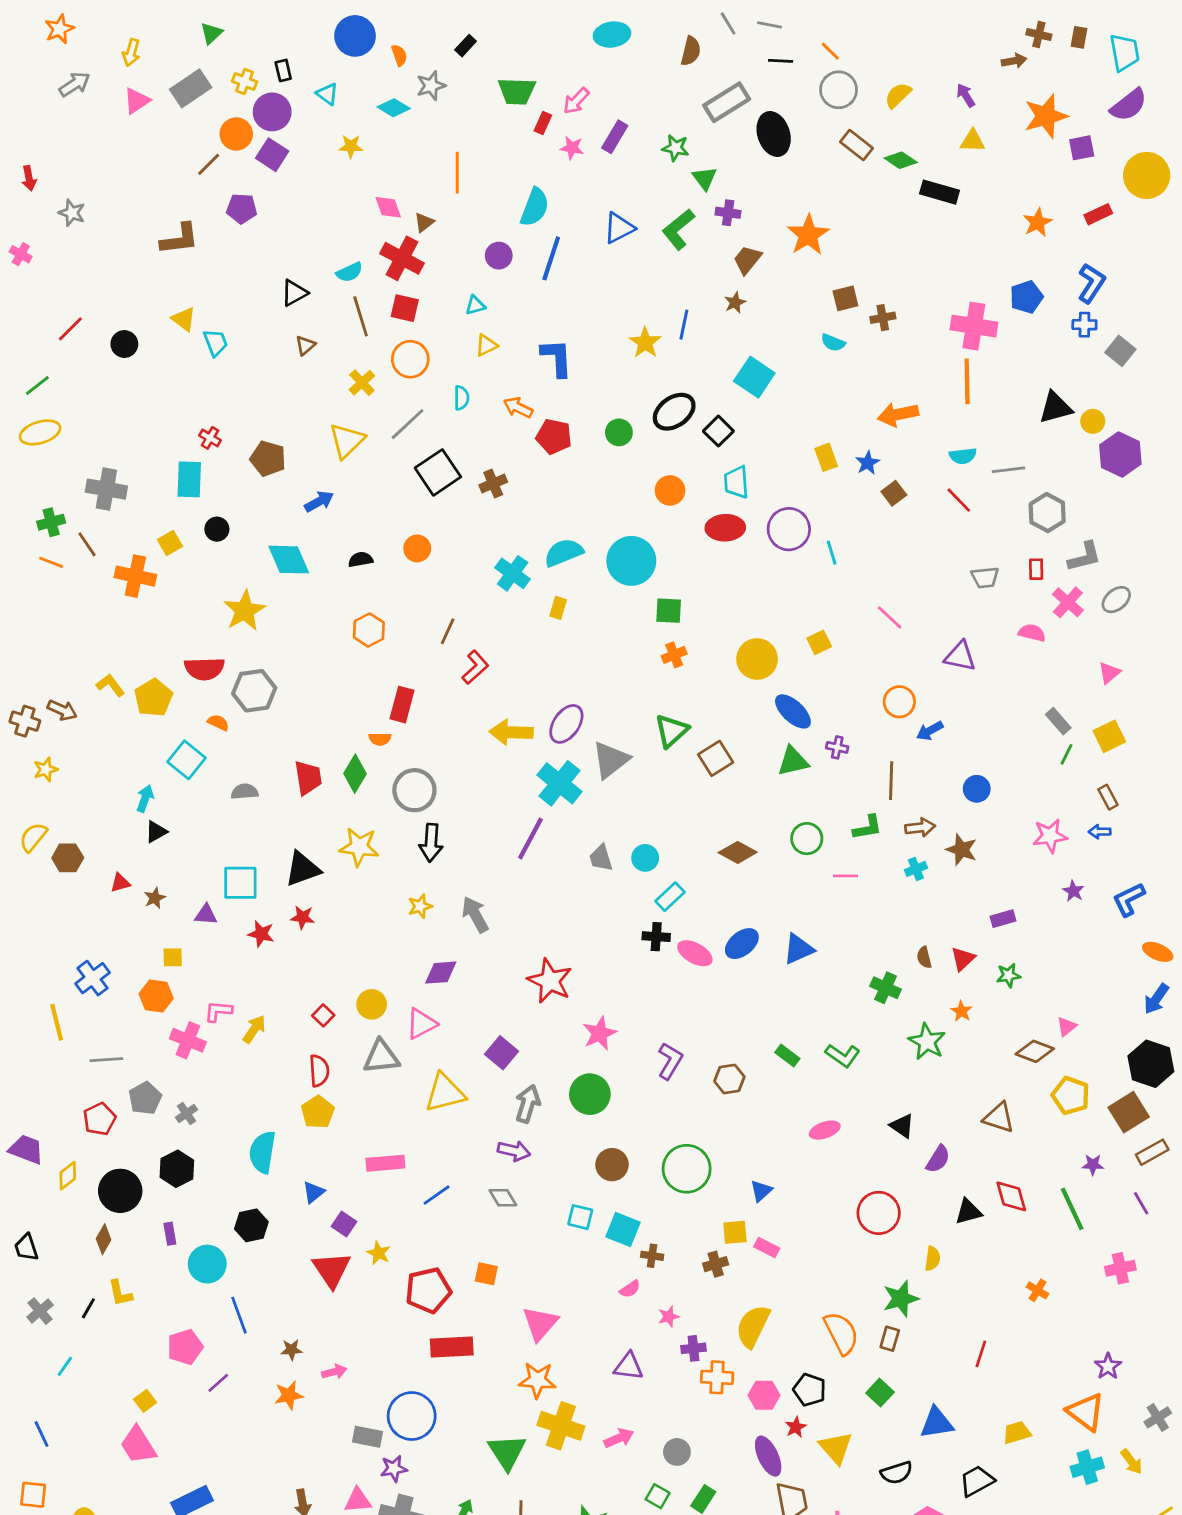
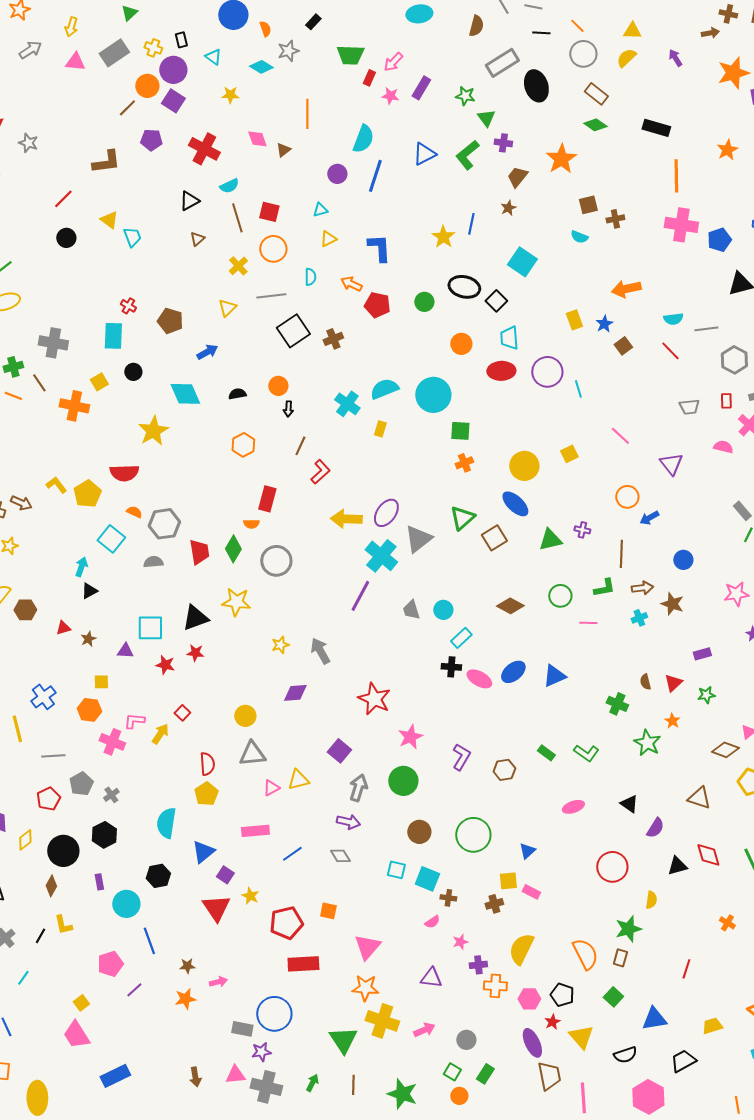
pink triangle: (137, 101) -> (75, 62), turned 40
yellow triangle: (973, 141) -> (632, 31), moved
green diamond: (901, 160) -> (595, 125), moved
red cross: (402, 258) -> (204, 149), moved
blue pentagon: (1026, 297) -> (719, 240), moved
red line: (70, 329) -> (63, 199), moved
orange line: (967, 381) -> (676, 176), moved
black ellipse: (674, 412) -> (464, 287), turned 48
gray line: (408, 424) -> (271, 296), turned 36
yellow triangle: (347, 441) -> (227, 308), size x0.7
purple triangle: (960, 656) -> (671, 464), turned 40
gray hexagon: (254, 691) -> (164, 524), moved
blue ellipse: (793, 711) -> (515, 504), moved
black arrow: (431, 843) -> (288, 409), moved, size x0.6
red square: (323, 1015) -> (182, 713), moved
pink triangle: (421, 1024) -> (271, 788), moved, size x0.7
yellow triangle: (445, 1093) -> (298, 780), size x0.7
blue triangle: (314, 1192) -> (203, 852), size x1.4

